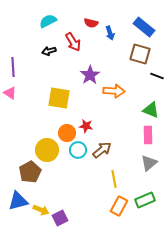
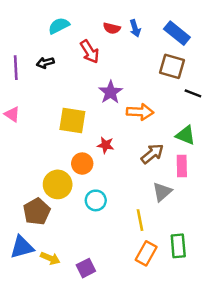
blue arrow: (110, 33) -> (135, 28), moved
black arrow: (49, 51) -> (45, 63), moved
purple line: (13, 67) -> (16, 68), moved
red star: (86, 126) -> (106, 145), moved
cyan circle: (78, 150) -> (96, 200), moved
brown arrow: (102, 150) -> (152, 154), moved
gray triangle: (149, 163) -> (162, 192), moved
green rectangle: (145, 200) -> (178, 246), turned -72
purple square: (60, 218) -> (86, 268), moved

